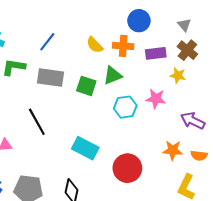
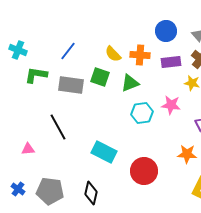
blue circle: (139, 21) -> (166, 31), moved
green square: (86, 86) -> (100, 77), moved

